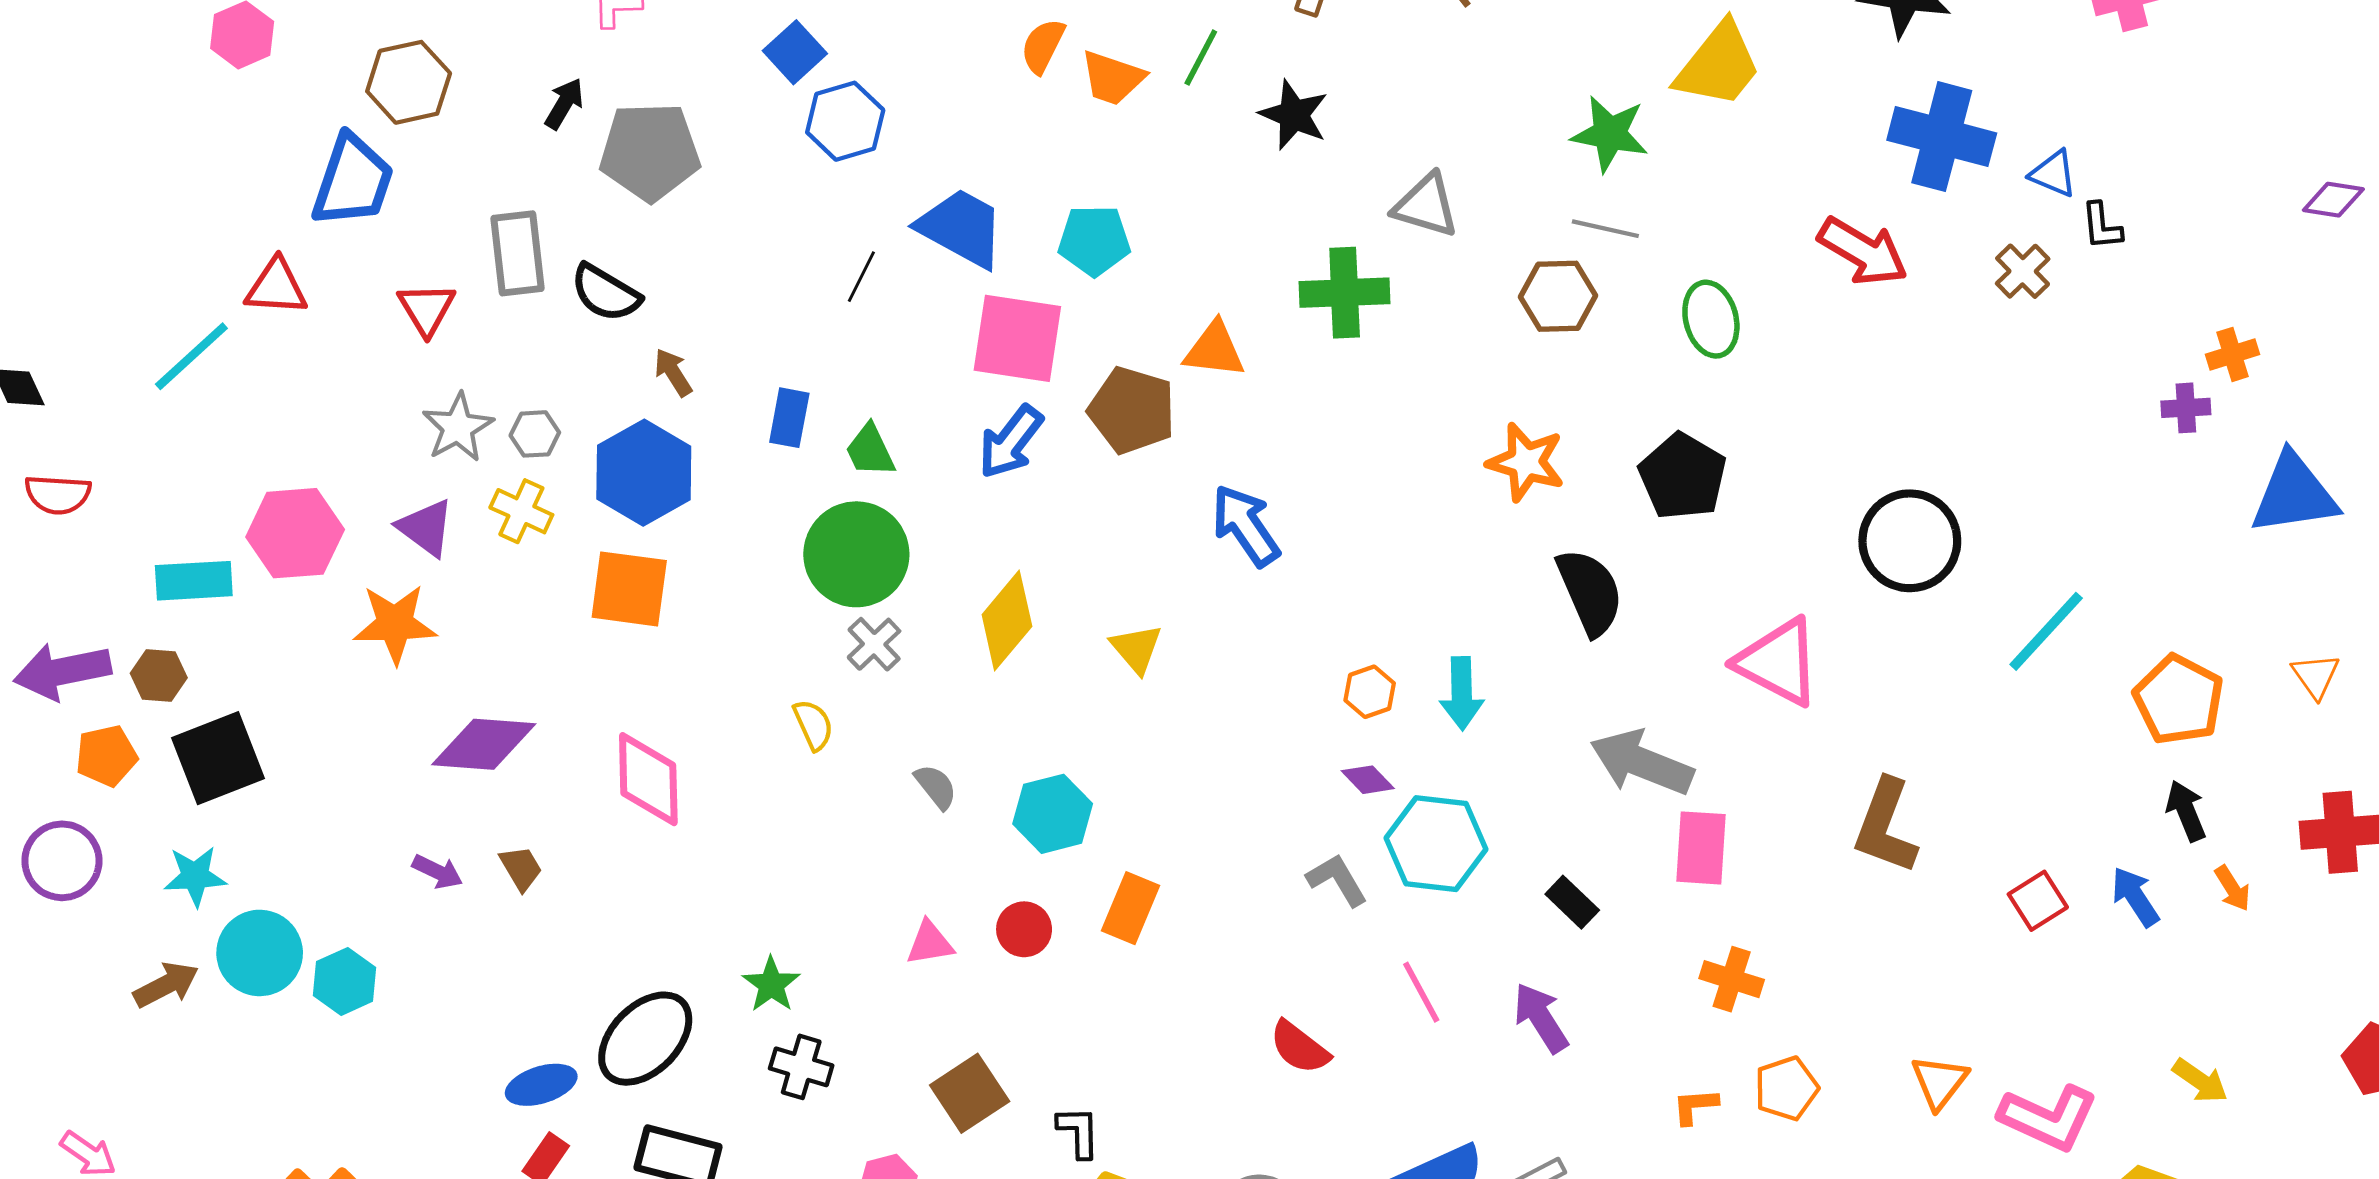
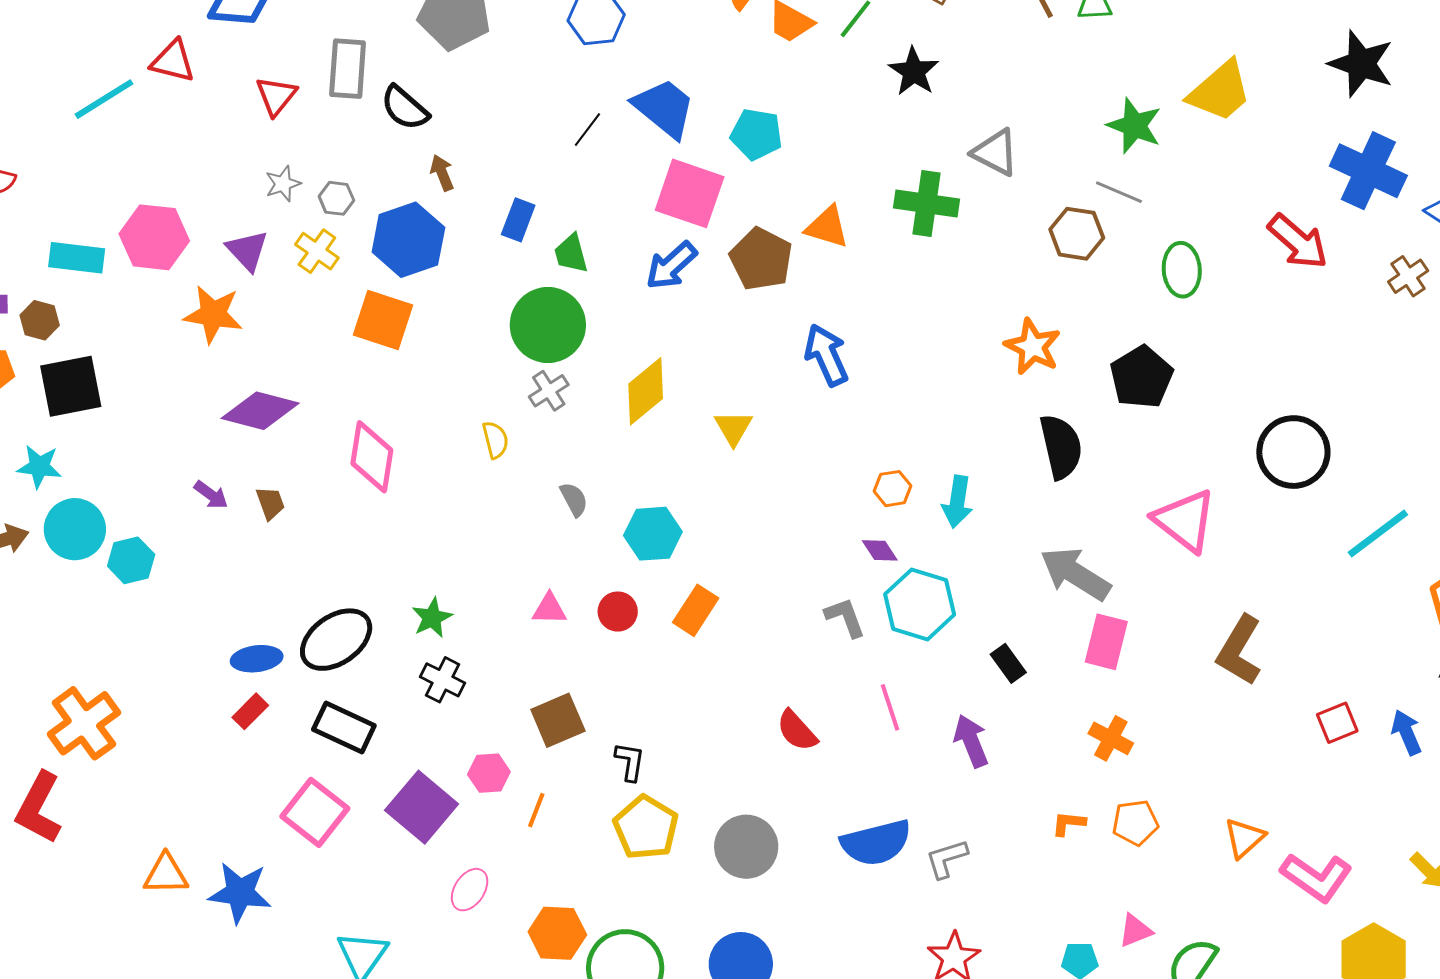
gray star: (458, 427) -> (283, 184), size x0.7

